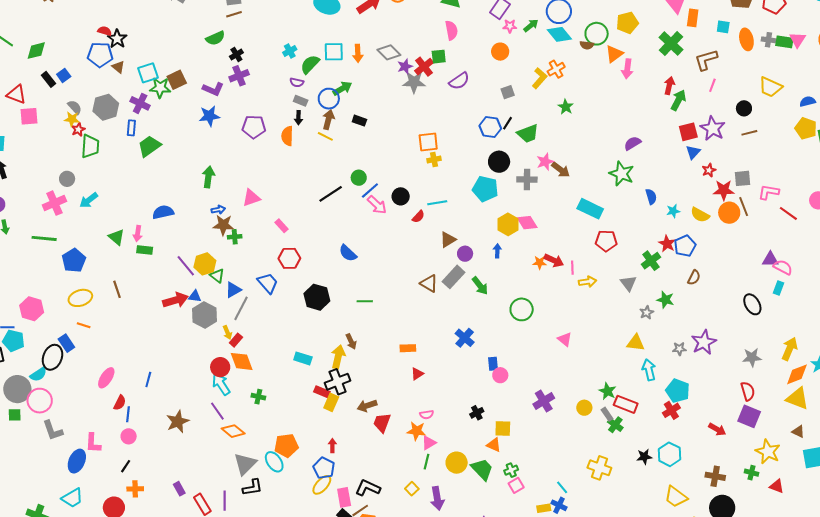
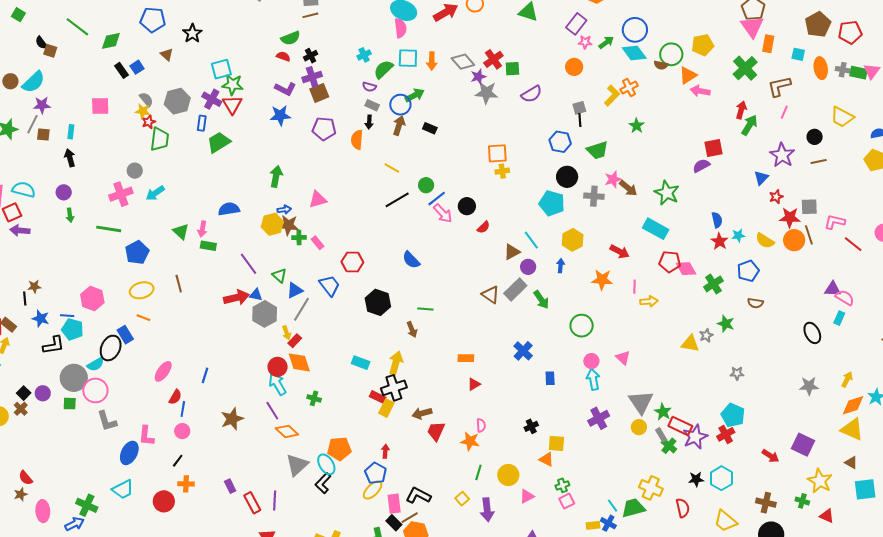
pink semicircle: (451, 30) -> (400, 28), moved
red semicircle: (105, 31) -> (283, 56), moved
blue pentagon: (100, 55) -> (153, 20), moved
brown triangle: (118, 67) -> (167, 55), moved
red cross: (424, 67) -> (493, 59), moved
pink arrow: (627, 69) -> (700, 91), turned 90
brown square: (177, 80) -> (319, 93), moved
red triangle: (16, 94) -> (232, 105), moved, turned 35
black line: (508, 123) -> (580, 120), moved, turned -40
red square: (688, 132) -> (713, 148), moved
yellow line: (325, 136) -> (392, 168), moved
green star: (622, 174) -> (667, 193), moved
cyan line: (437, 203) -> (531, 240), moved, turned 60
pink diamond: (527, 223) -> (686, 269), moved
pink rectangle: (281, 226) -> (317, 243), moved
red star: (667, 244) -> (719, 241), moved
red arrow: (554, 260) -> (620, 252), moved
orange star: (540, 263) -> (602, 280), size x1.5
yellow hexagon: (205, 264) -> (272, 224), moved
brown semicircle: (694, 278) -> (755, 303), turned 70
gray triangle: (628, 283) -> (641, 402), moved, size x1.5
brown arrow: (351, 342) -> (412, 330), moved
purple star: (704, 342) -> (695, 437), moved
yellow triangle: (636, 343) -> (690, 344), moved
yellow arrow: (790, 349) -> (847, 379), size x0.7
cyan arrow: (649, 370) -> (593, 379), moved
pink circle: (500, 375) -> (591, 361), moved
red semicircle: (748, 391) -> (683, 508), moved
pink semicircle: (427, 415) -> (481, 425), turned -88
pink triangle: (429, 443) -> (527, 496), moved
green trapezoid: (482, 469) -> (633, 508), moved, turned -65
black L-shape: (253, 487) -> (323, 483), moved, turned 140

